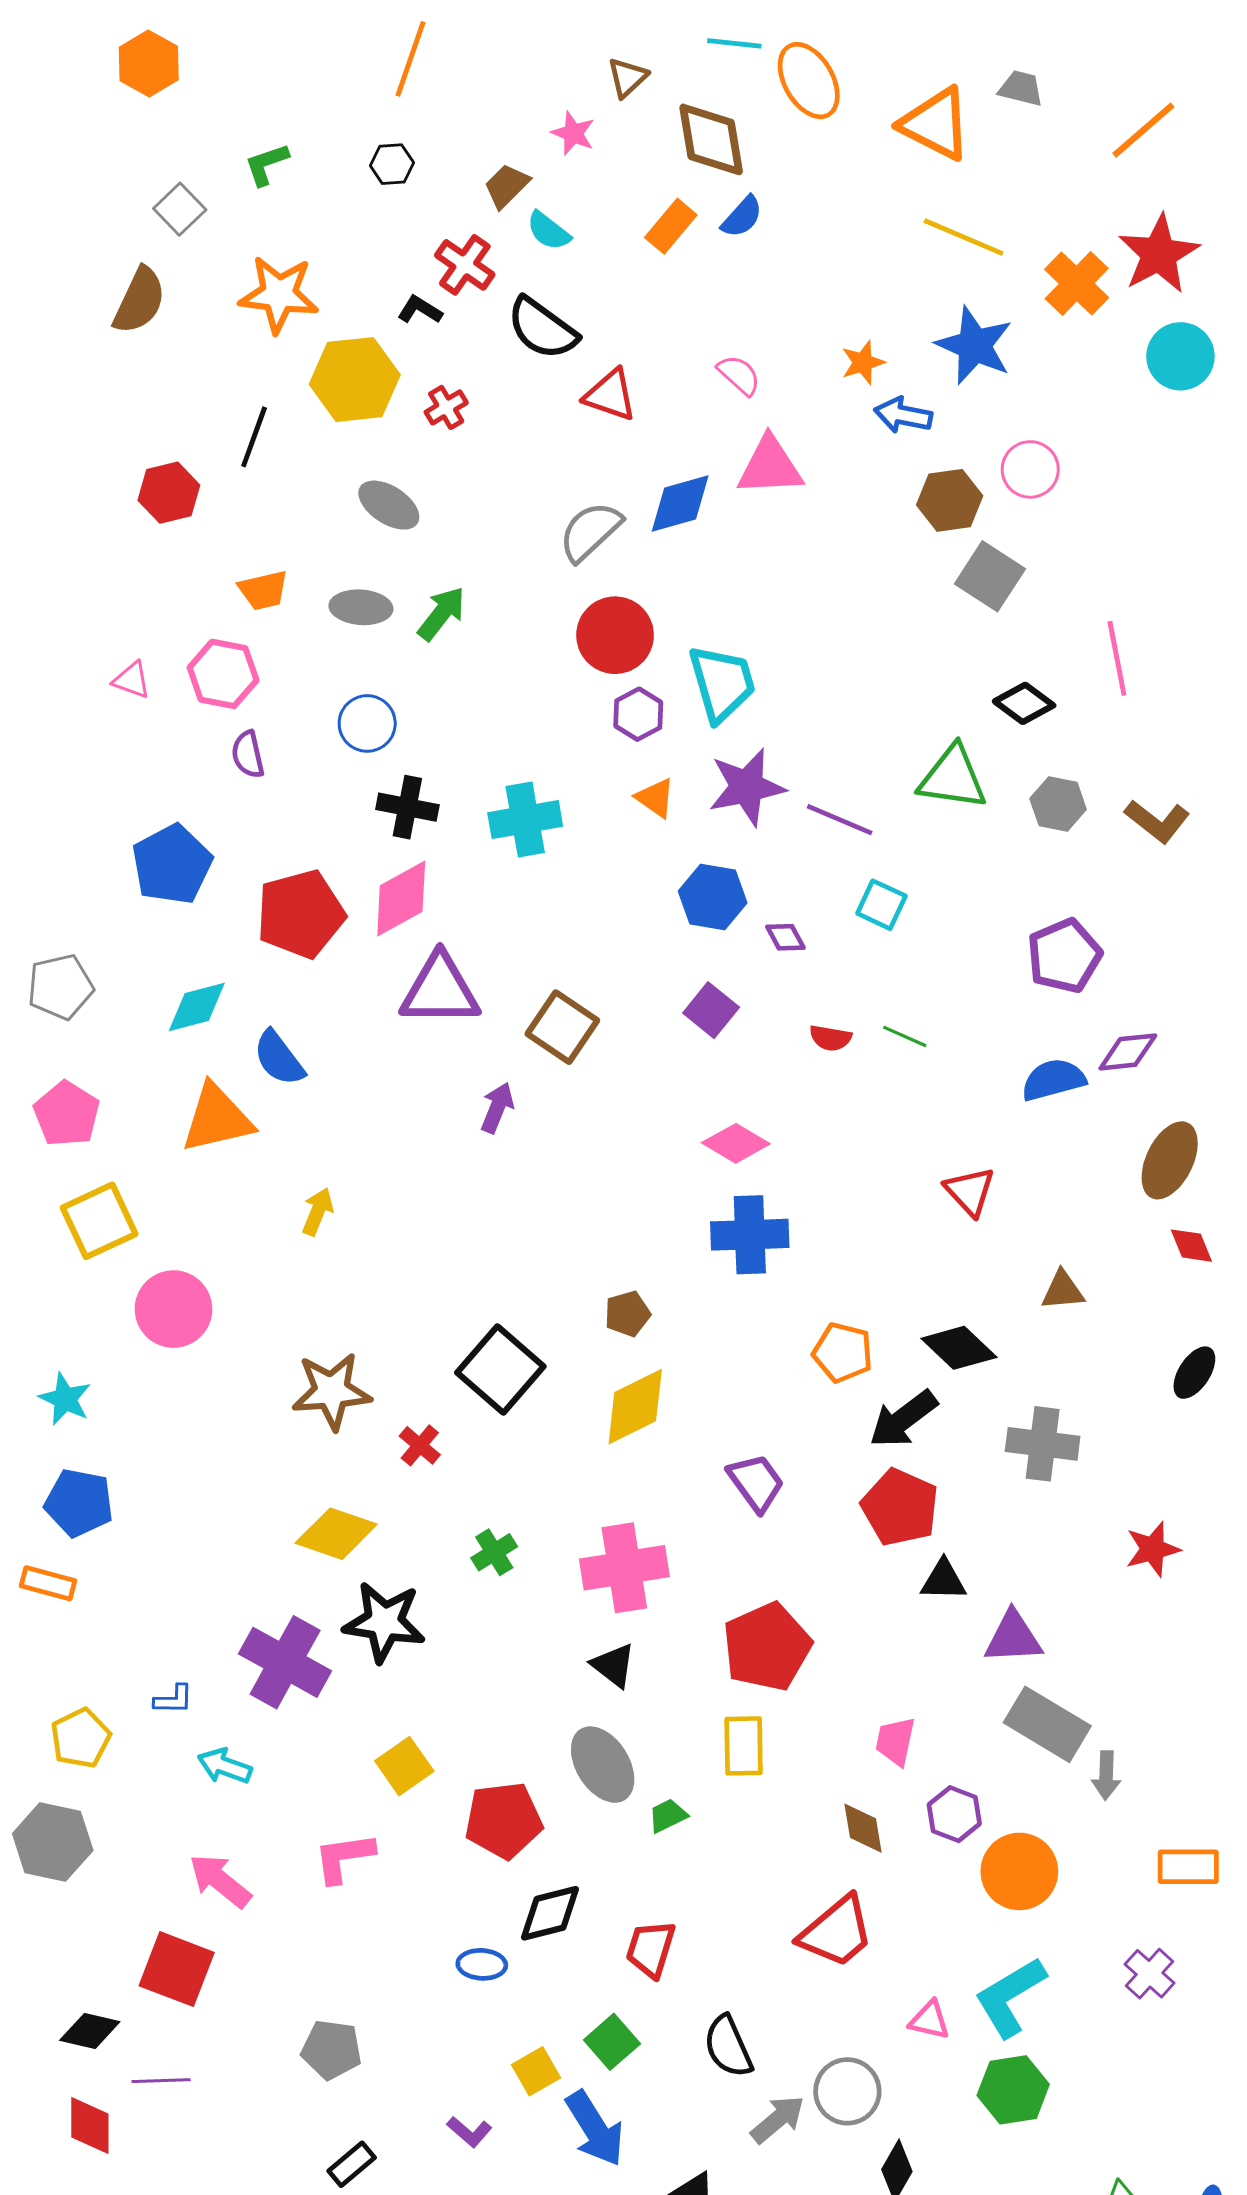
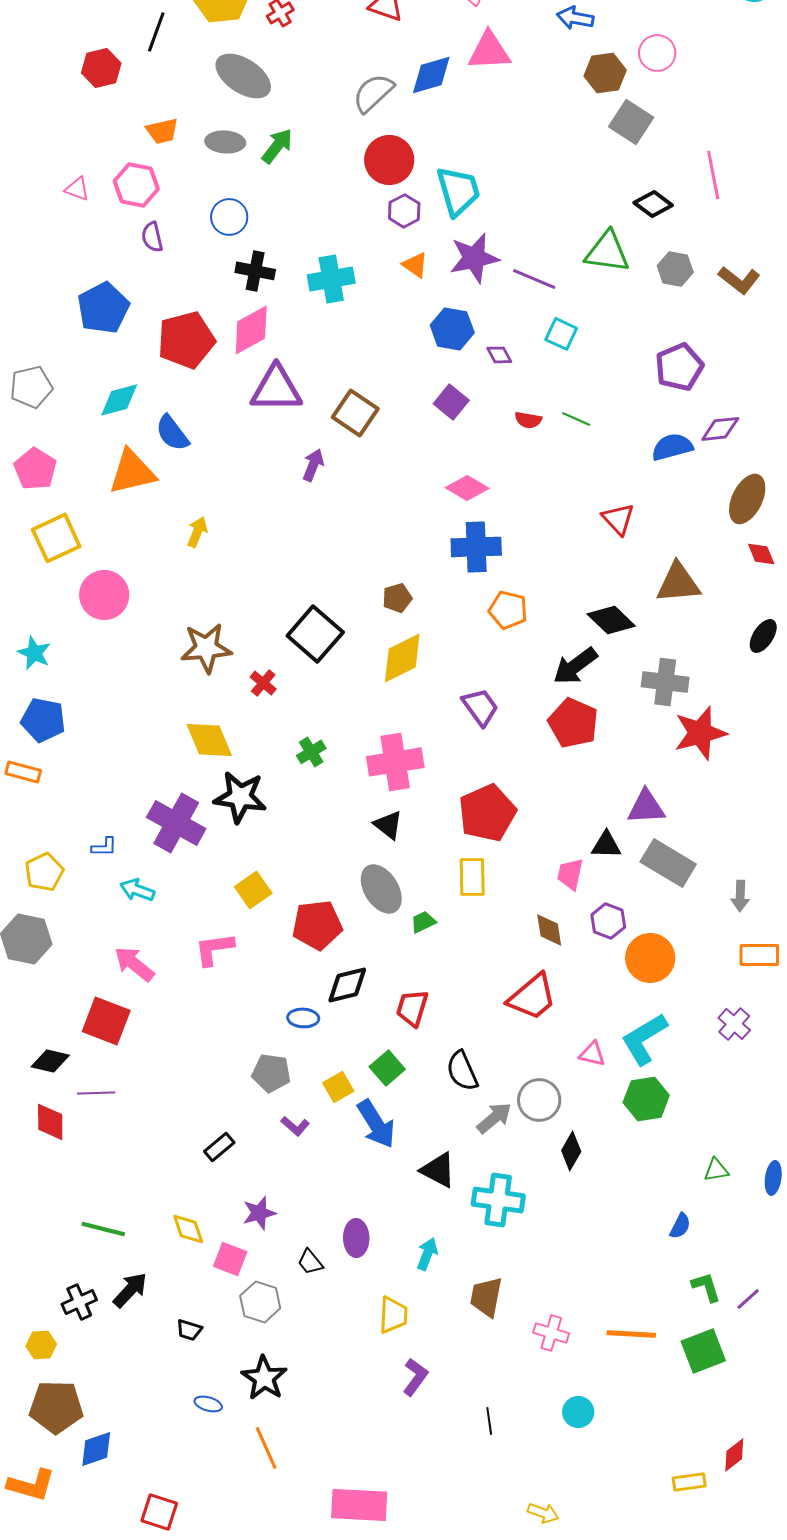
gray ellipse: (389, 505) -> (243, 76), size x1.4
brown triangle: (1063, 1290) -> (678, 583), size x1.6
orange pentagon: (843, 1352) -> (508, 610), moved
yellow diamond: (336, 1534) -> (209, 740), turned 48
red star: (1153, 1549) -> (700, 733), moved, size x1.5
black triangle: (943, 1580) -> (606, 845), moved
gray arrow: (1106, 1775) -> (740, 896), moved
gray pentagon: (332, 2050) -> (271, 1073), moved

